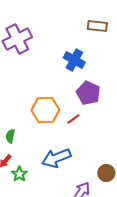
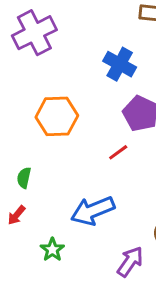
orange hexagon: (45, 110) -> (57, 116), moved
green star: (19, 174) -> (52, 250), moved

